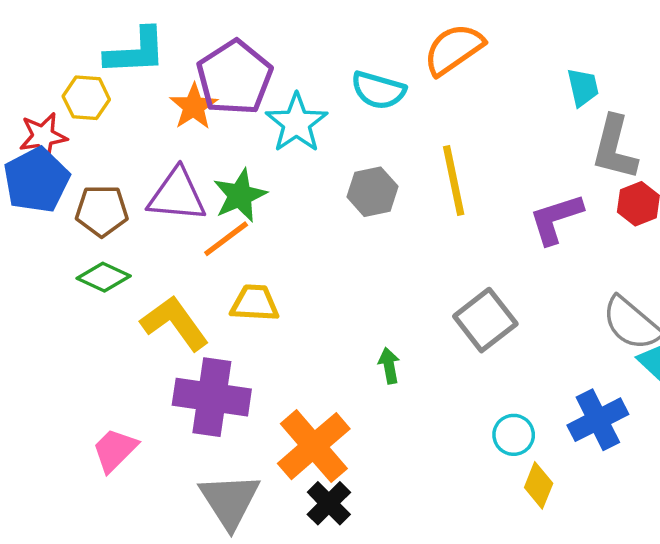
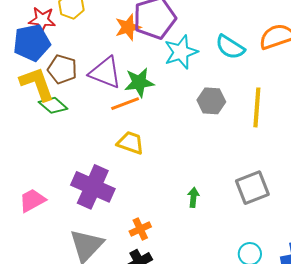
yellow L-shape: (175, 323) -> (37, 84), moved
orange cross: (314, 446) -> (140, 229), size x0.5

